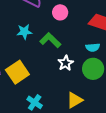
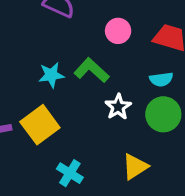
pink circle: (60, 12) -> (118, 31), moved
cyan star: (24, 32) -> (51, 75), moved

